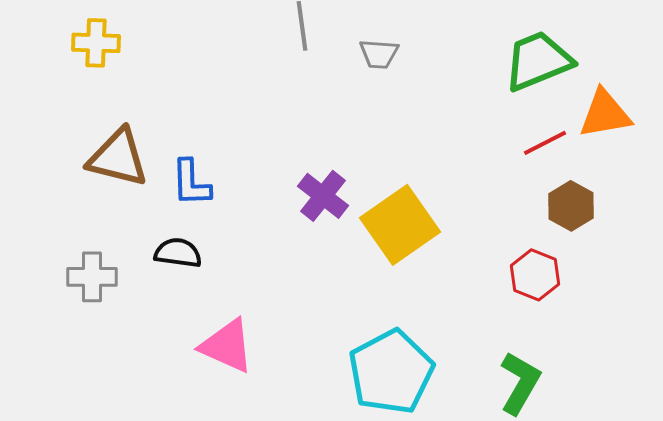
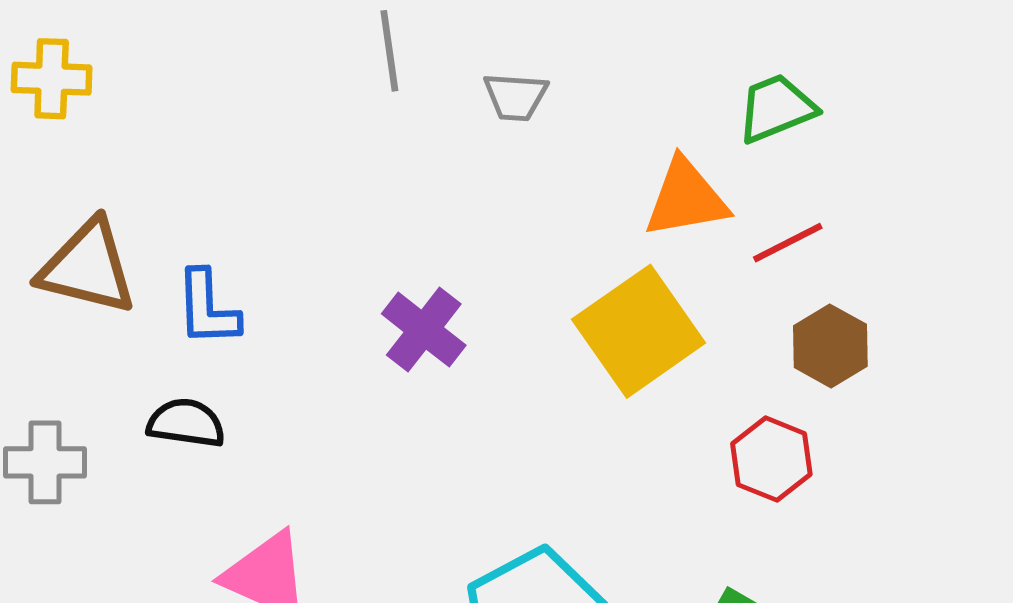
green trapezoid: (538, 61) -> (776, 108), size x0.7
orange triangle: (605, 114) -> (686, 198), moved
yellow square: (400, 225) -> (639, 331), moved

